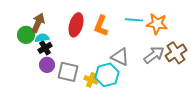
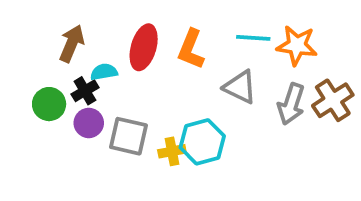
green circle: (26, 35) -> (49, 104), moved
cyan semicircle: (42, 38) -> (104, 72), moved
gray arrow: (154, 55) -> (291, 104), turned 145
gray triangle: (120, 57) -> (240, 87), moved
yellow cross: (91, 80) -> (172, 151), turned -32

